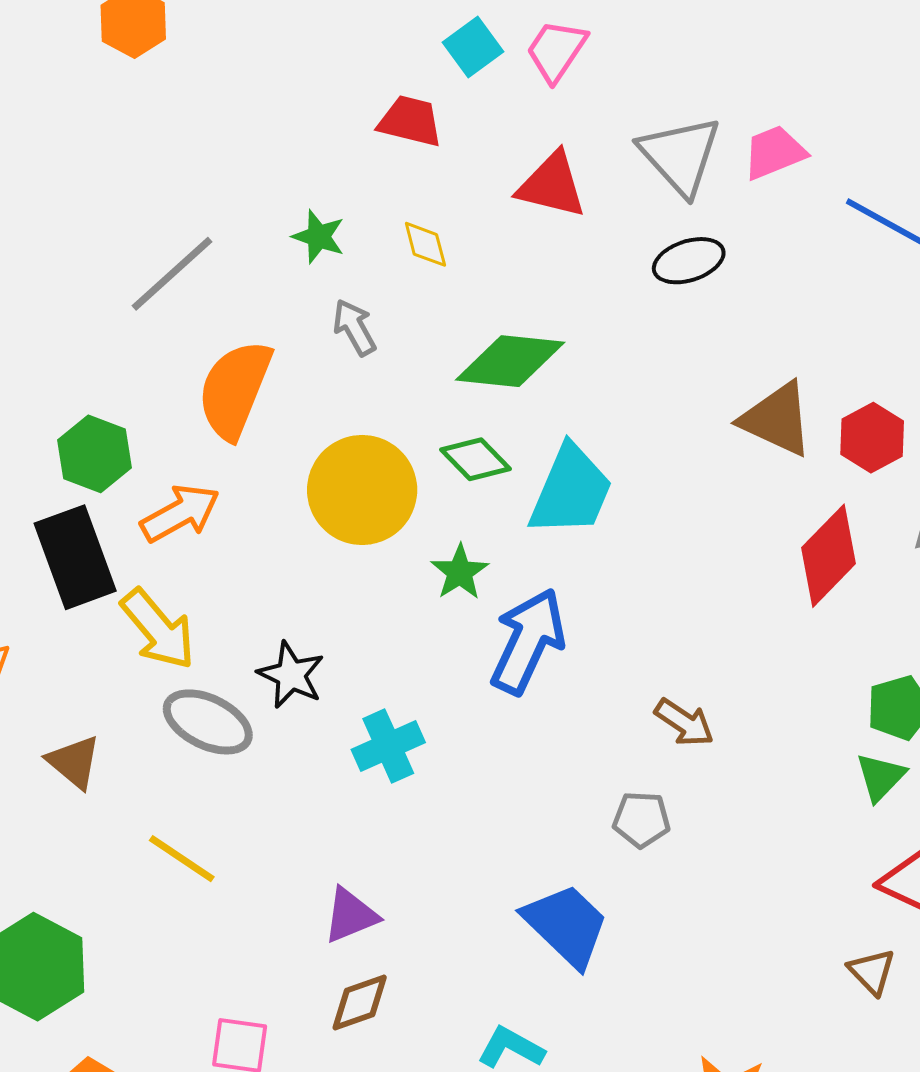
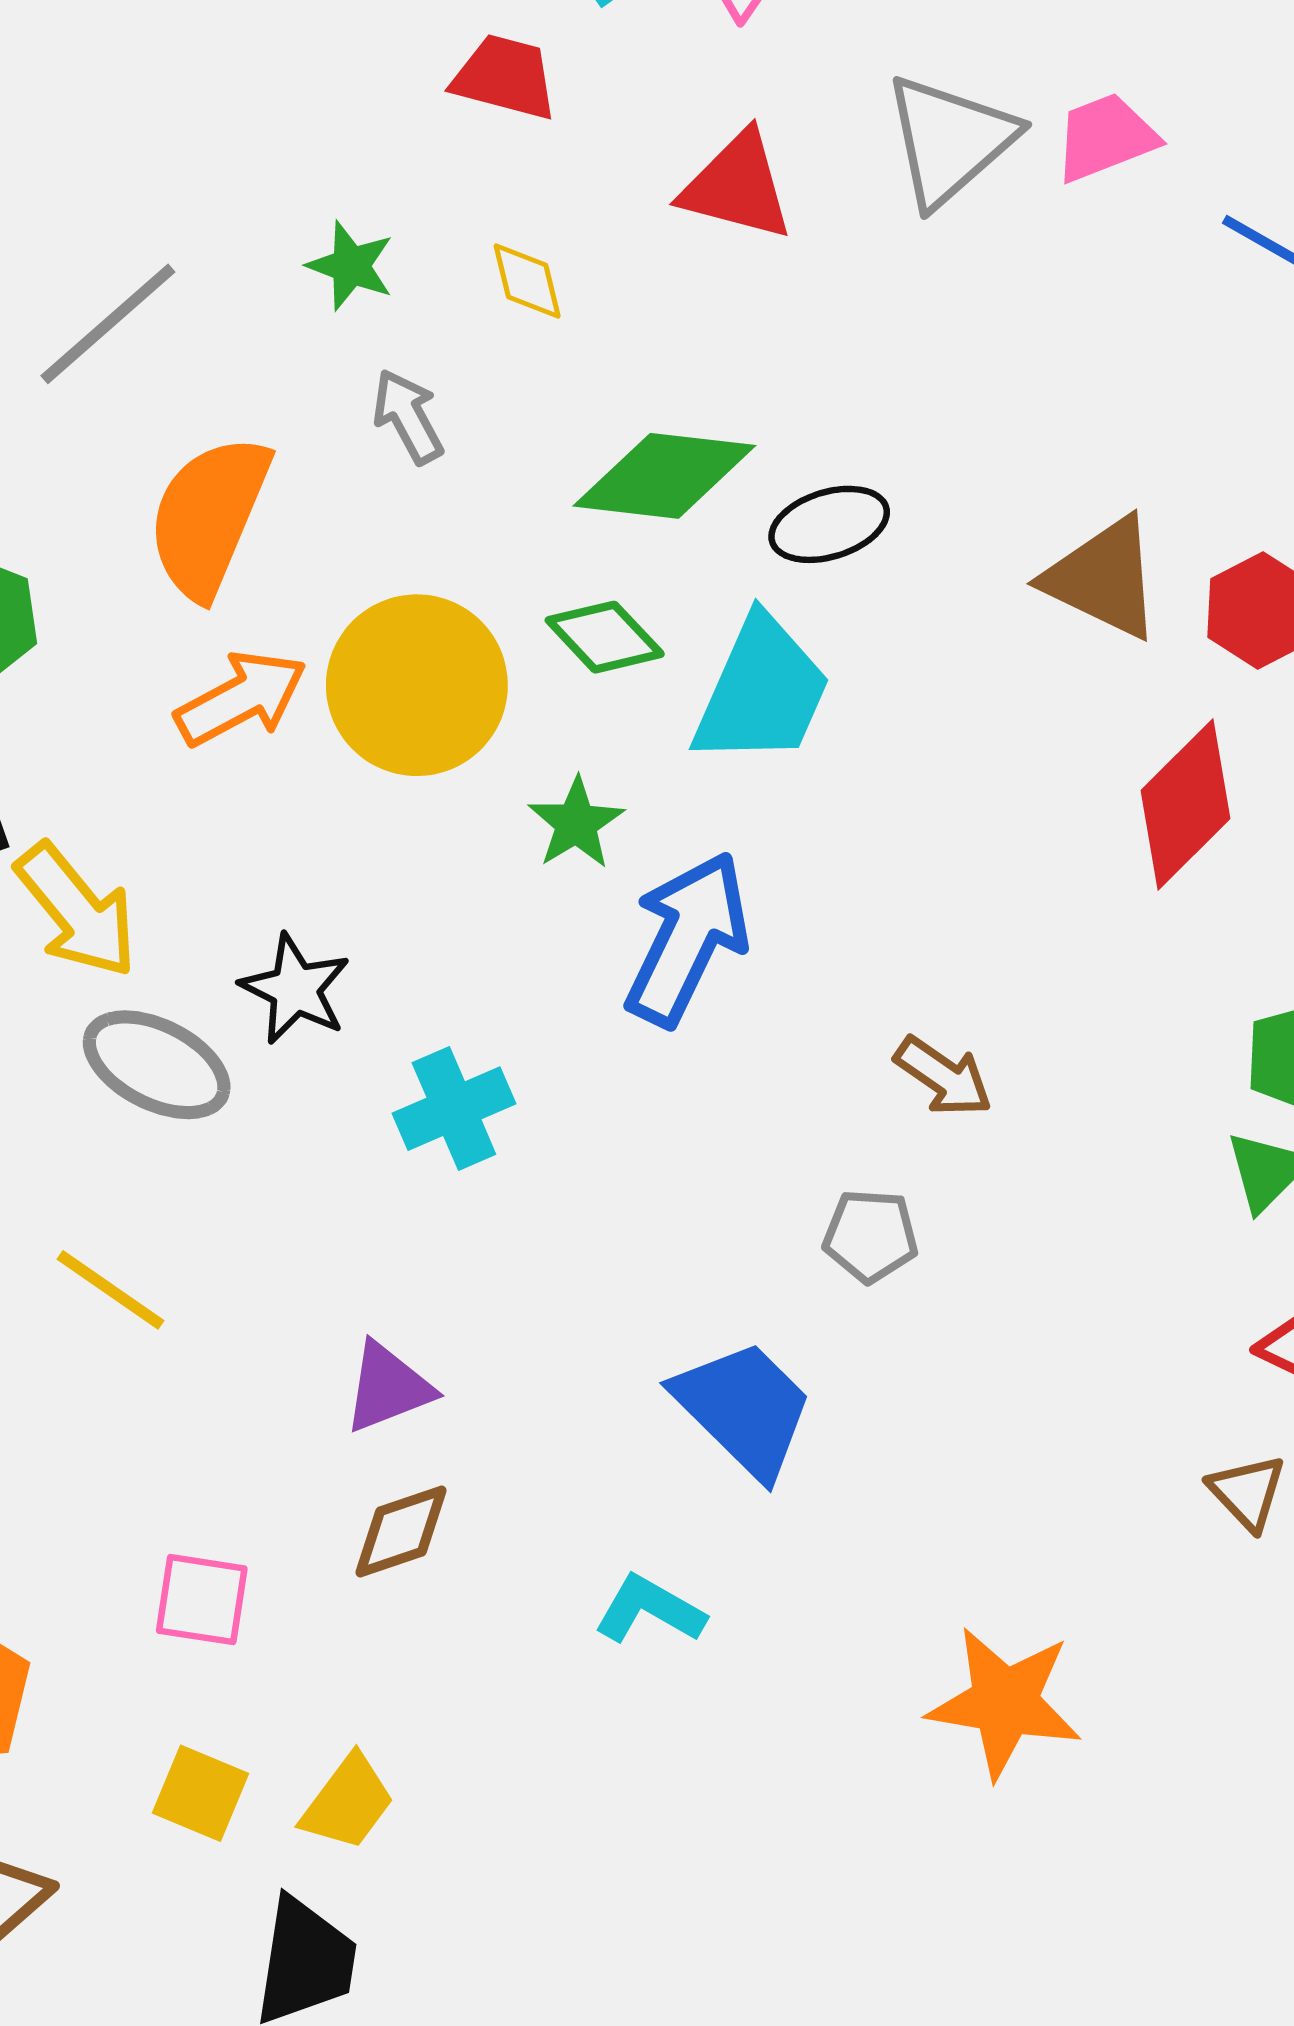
gray triangle: (680, 155) -> (950, 140), turned 30
black ellipse: (689, 261) -> (829, 524), moved
orange arrow: (180, 513) -> (241, 698), moved

